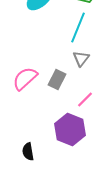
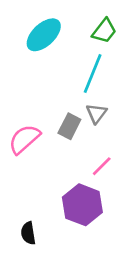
gray rectangle: (57, 80) -> (69, 126), moved

